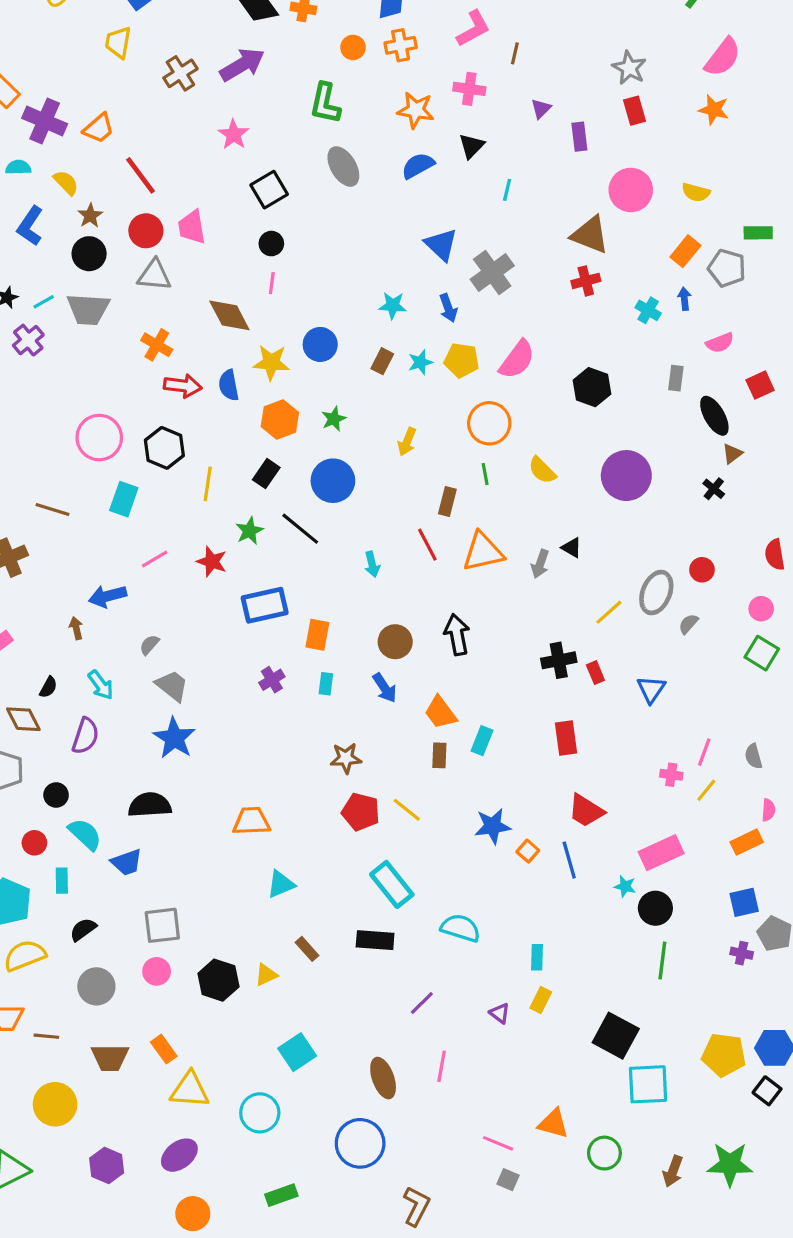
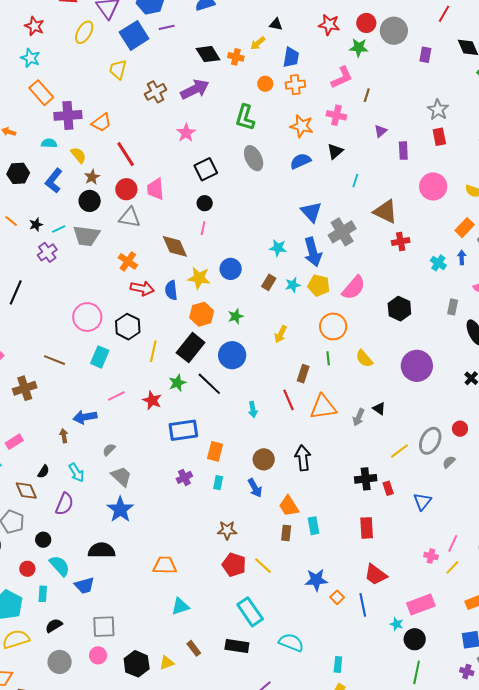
purple cross: (45, 121) -> (68, 115), turned -32
brown triangle: (590, 235) -> (385, 212), moved
blue arrow: (448, 308) -> (313, 252), size x1.6
black rectangle: (266, 474) -> (191, 348), size x1.6
cyan rectangle: (482, 741) -> (314, 526), turned -36

